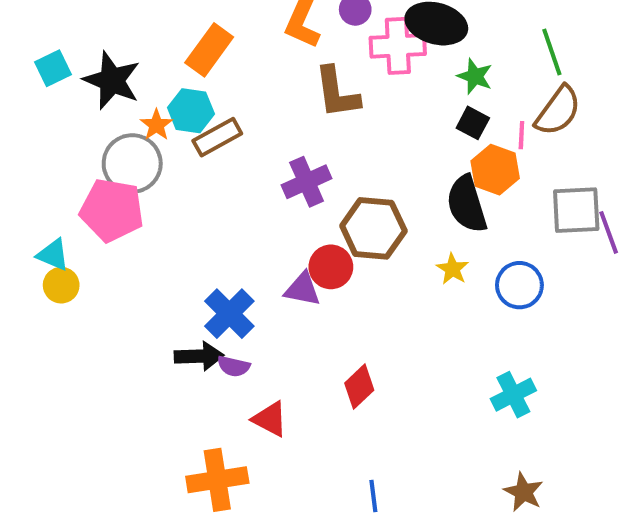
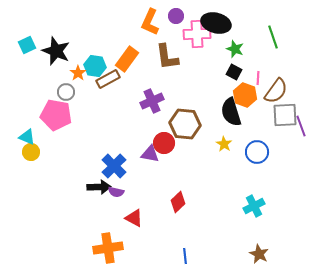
orange rectangle: (209, 50) -> (127, 59), moved
brown semicircle: (558, 111) -> (276, 91), moved
gray circle: (132, 163) -> (66, 92), size x0.6

